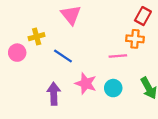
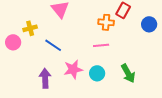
orange cross: (135, 39) -> (106, 22), moved
pink star: (86, 83) -> (73, 69), turned -30

